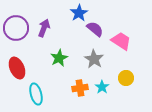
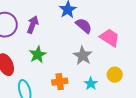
green star: (59, 58) -> (38, 55), moved
orange cross: (80, 88) -> (60, 82), moved

